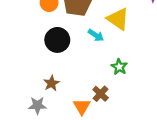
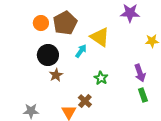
cyan arrow: (96, 35) -> (81, 51), turned -88
brown star: (51, 83) -> (56, 75), moved

